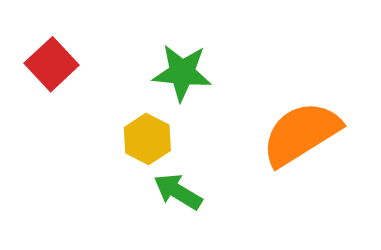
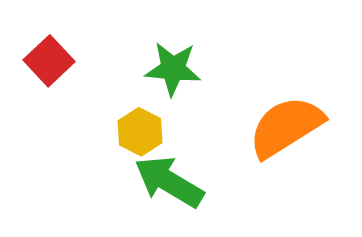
green arrow: (178, 192) -> (169, 182), size x1.5

